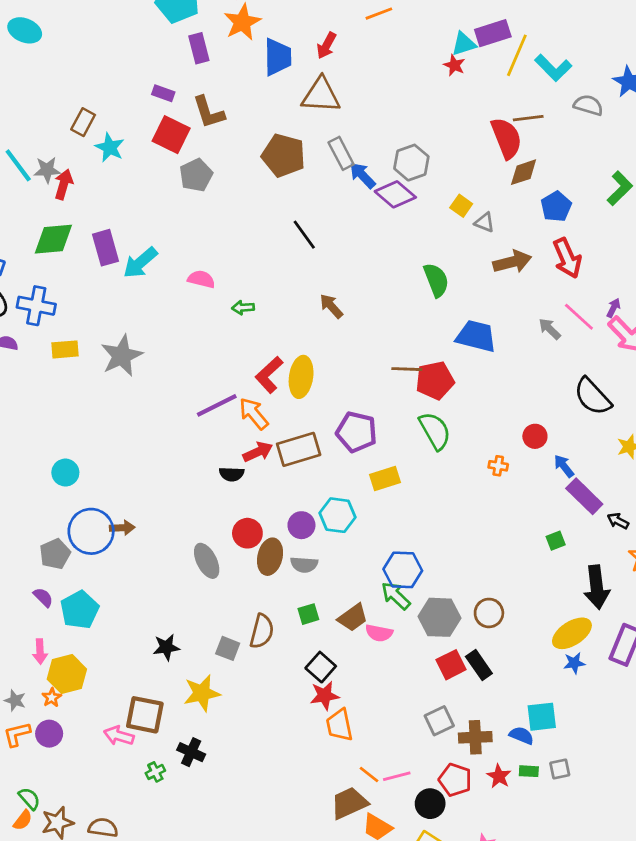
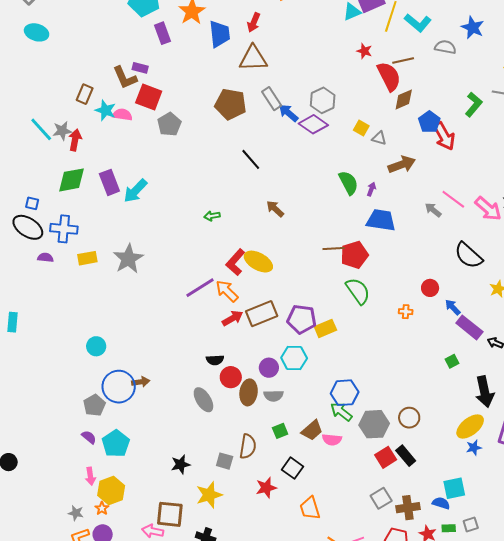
red star: (454, 65) -> (364, 51), moved
brown L-shape: (209, 112) -> (125, 78), moved
red arrow: (567, 258) -> (444, 136), moved
pink semicircle: (201, 279) -> (122, 115), moved
purple arrow: (613, 308) -> (371, 189), moved
yellow ellipse: (301, 377) -> (258, 262), turned -64
purple pentagon: (356, 432) -> (302, 319), moved
black semicircle: (232, 474) -> (215, 360), moved
red star: (325, 696) -> (266, 488), moved

